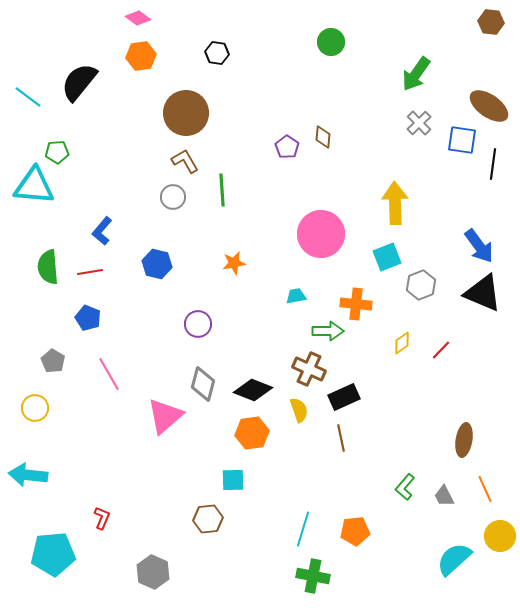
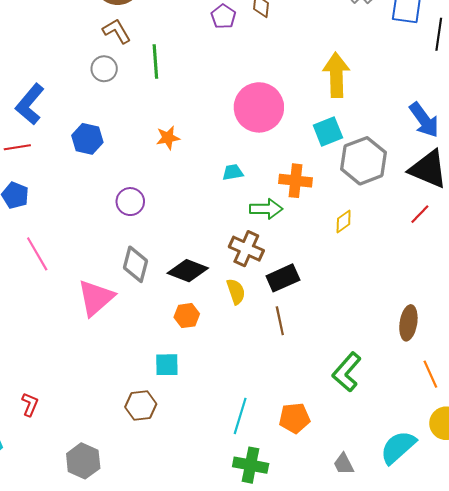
blue L-shape: (102, 231) -> (30, 104), size x1.4
gray hexagon: (421, 285) -> (363, 161), size x1.5
red line: (441, 350) -> (420, 214), moved
orange hexagon: (252, 433) -> (187, 316), size x0.7
green L-shape: (405, 487) -> (347, 372), size x1.4
gray trapezoid: (444, 496) -> (344, 464), moved

